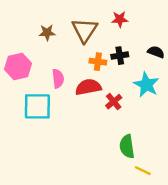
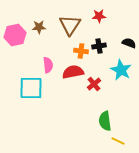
pink hexagon: (18, 66) -> (15, 35), moved

